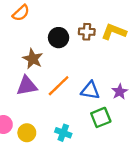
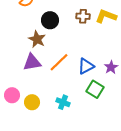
black circle: (59, 38) -> (50, 20), moved
blue triangle: (90, 90) -> (86, 66), turned -36
green square: (101, 117) -> (95, 89), turned -36

